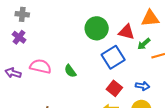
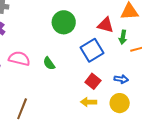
green circle: (97, 28) -> (64, 22), moved
green arrow: (144, 44) -> (123, 37), turned -40

